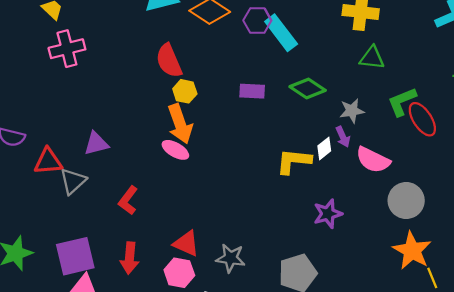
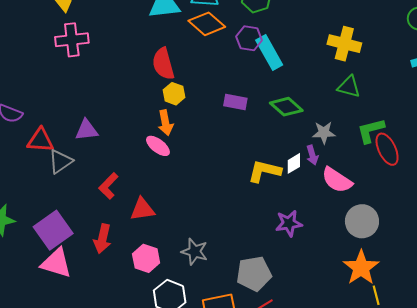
orange arrow: (180, 124) -> (166, 123), size x0.7
red triangle: (186, 243) -> (142, 209), moved, turned -40
purple square: (75, 256) -> (53, 230), turned -30

